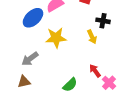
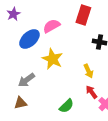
yellow arrow: (92, 37) -> (88, 71), moved
yellow star: (56, 38) -> (52, 59), turned 30

